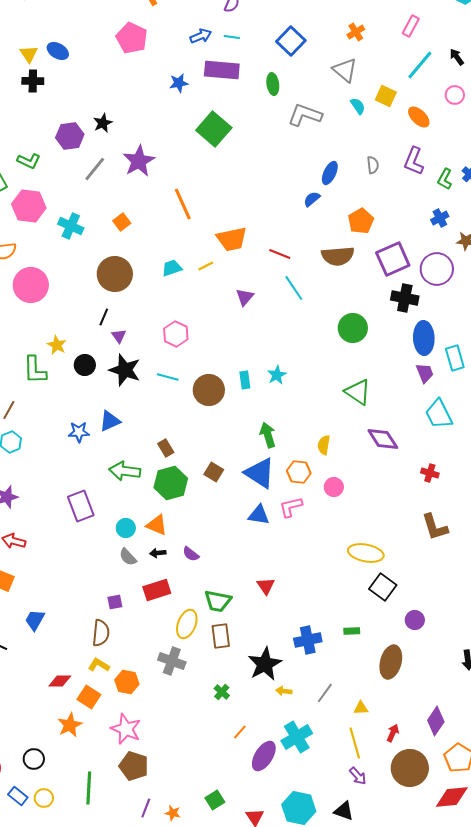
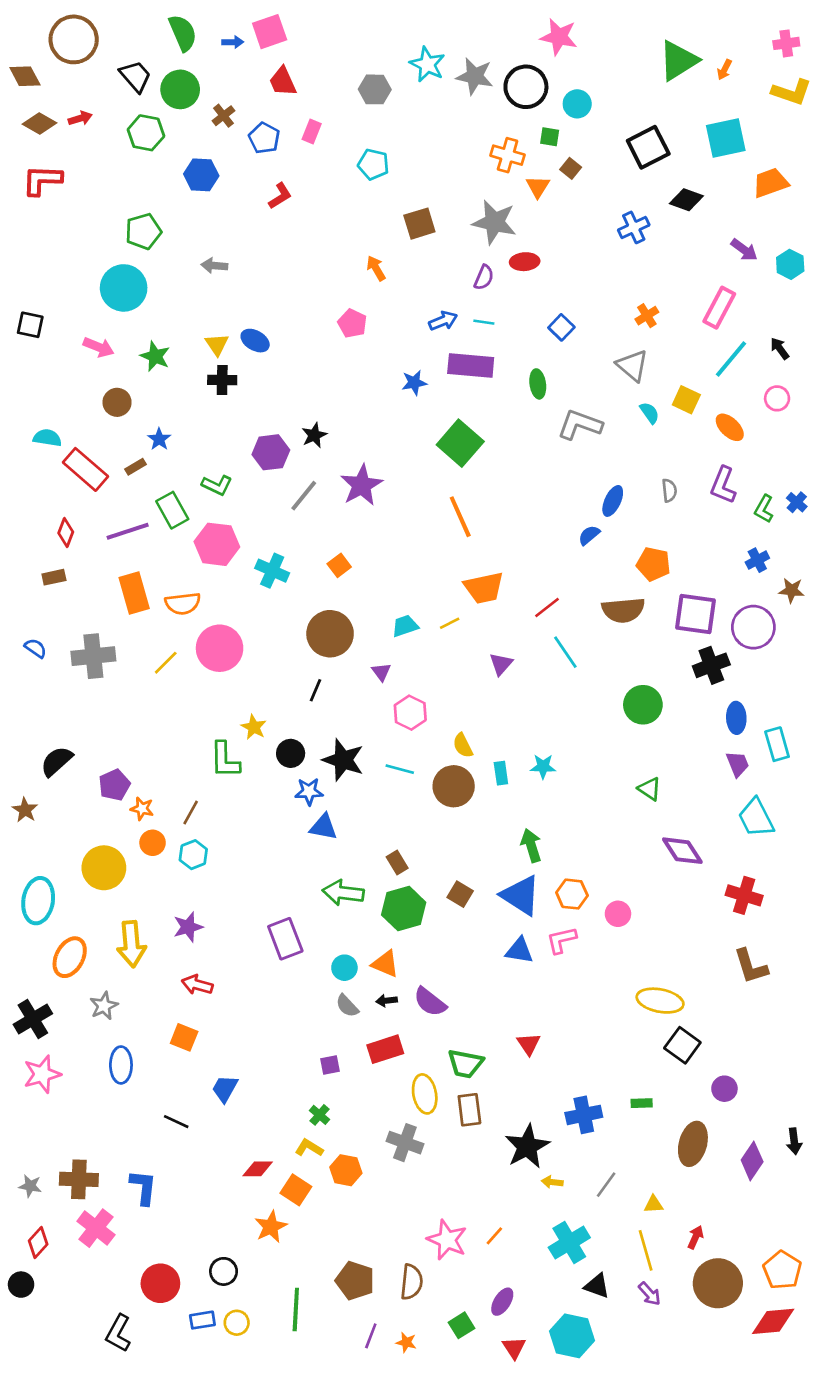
pink rectangle: (411, 26) -> (719, 308), size x1.4
pink pentagon: (132, 38) -> (352, 323), size x0.7
blue square: (291, 41) -> (561, 327), size x0.7
orange line: (183, 204) -> (460, 517), moved
orange pentagon: (361, 221) -> (653, 564), turned -30
red line: (280, 254) -> (547, 607), turned -60
purple square: (393, 259) -> (696, 614), turned 32
black cross: (405, 298) -> (711, 665), turned -32
purple triangle: (119, 336) -> (381, 672), moved
blue ellipse: (424, 338) -> (736, 718), size x0.7
cyan star: (277, 375) -> (543, 767), turned 30
green triangle: (358, 392) -> (650, 789), size x0.7
blue triangle: (110, 421) -> (323, 827), turned 35
blue star: (79, 432) -> (309, 792), moved
yellow semicircle: (324, 445) -> (463, 745), moved, turned -36
red cross: (430, 473) -> (744, 895), size x1.5
purple semicircle: (191, 554) -> (430, 1002), size x1.5
yellow ellipse: (187, 624) -> (425, 1094), turned -32
brown semicircle: (101, 633) -> (412, 1282), moved
green cross: (222, 692) -> (320, 1115), moved
purple diamond: (436, 721) -> (752, 1161), moved
pink star: (126, 729) -> (447, 1240), moved
purple ellipse: (264, 756) -> (502, 1302), moved, size x0.7
blue rectangle: (18, 796) -> (202, 1320), turned -48
black triangle: (344, 811) -> (597, 1286), moved

